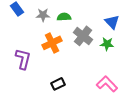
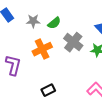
green semicircle: (64, 17) -> (54, 23), turned 144

